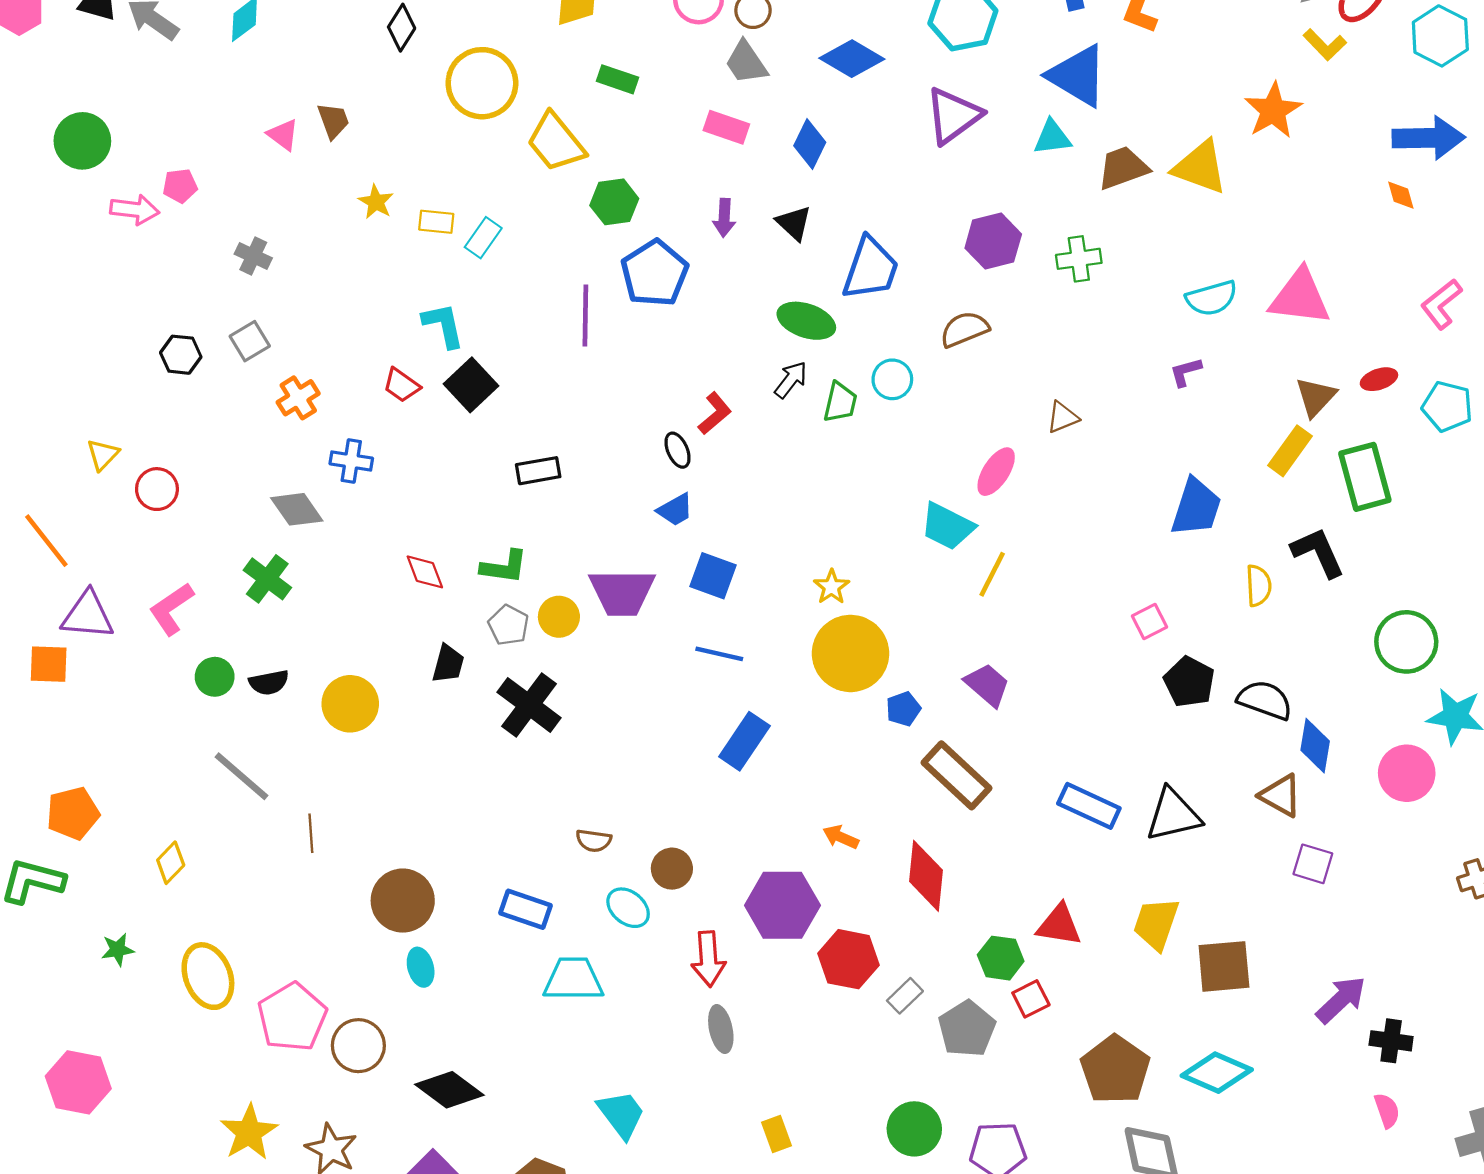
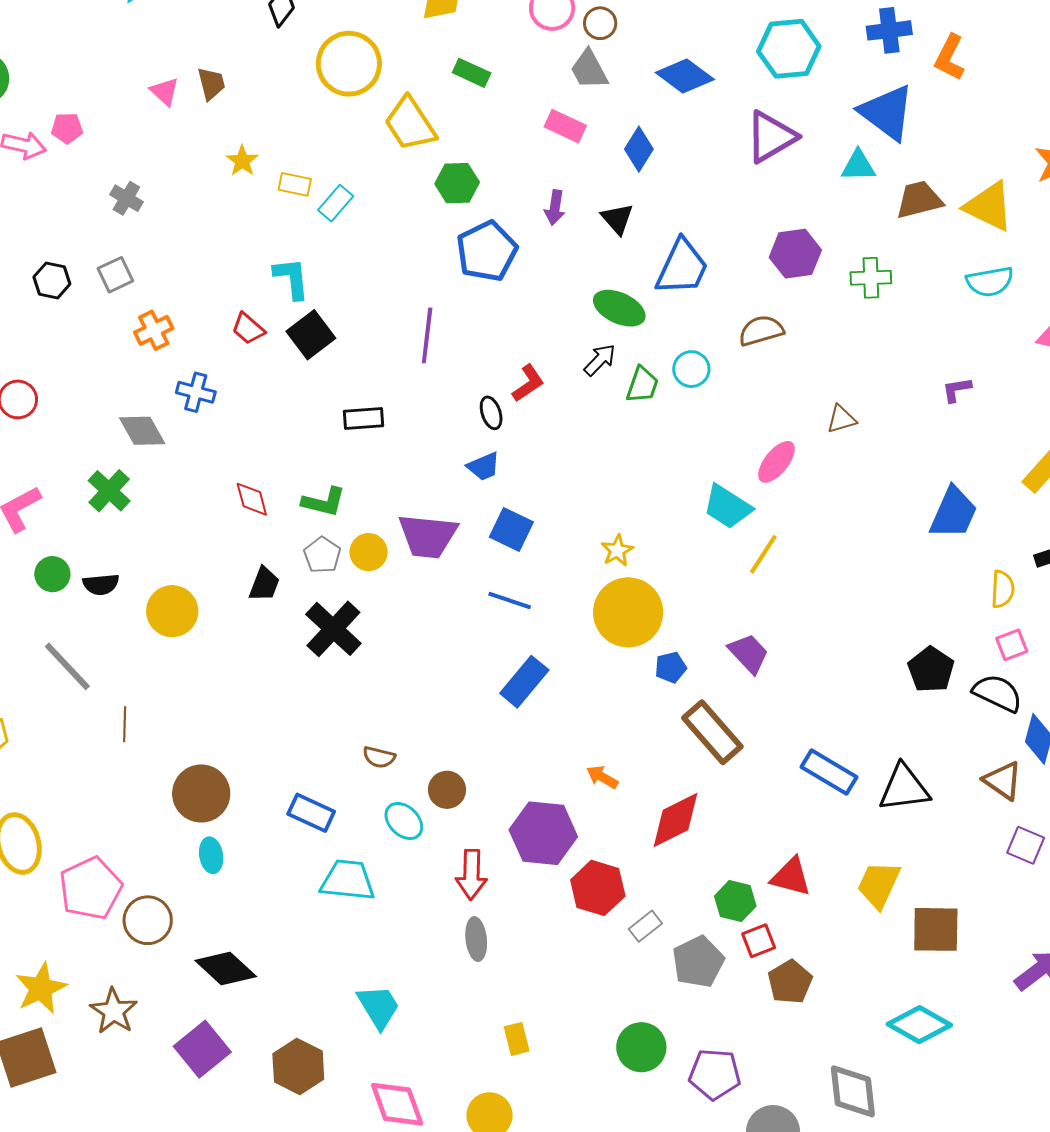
cyan semicircle: (1212, 298) -> (990, 282), moved
purple line: (585, 316) -> (427, 335), moved
pink square: (1149, 622) -> (1012, 645), moved
red diamond: (926, 876) -> (675, 820), turned 52
brown pentagon: (1115, 1070) -> (790, 982), moved, size x0.7

